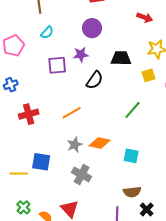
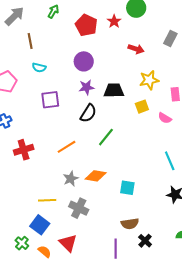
cyan semicircle: (47, 33) -> (39, 67), turned 64
purple star: (81, 54) -> (86, 87), moved
green line: (133, 110) -> (106, 137), moved
blue square: (41, 162) -> (40, 225), moved, turned 30
yellow line: (19, 174) -> (47, 200), moved

